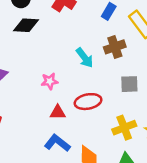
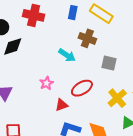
brown cross: (115, 47) -> (87, 38), turned -30
gray square: (129, 84) -> (109, 63), turned 35

